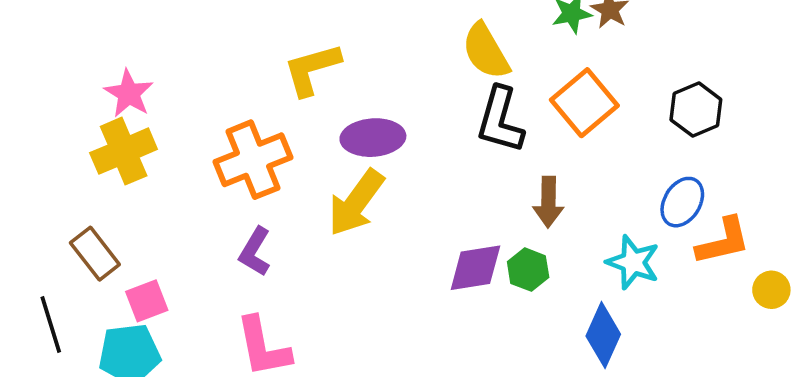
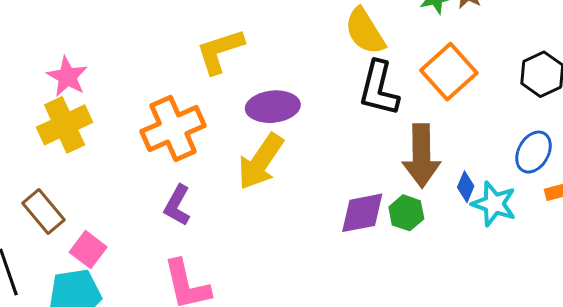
brown arrow: (548, 202) -> (421, 156), size x1.5
pink square: (147, 301) -> (88, 250), turned -30
blue diamond: (603, 335) -> (466, 187), moved, size x0.6

